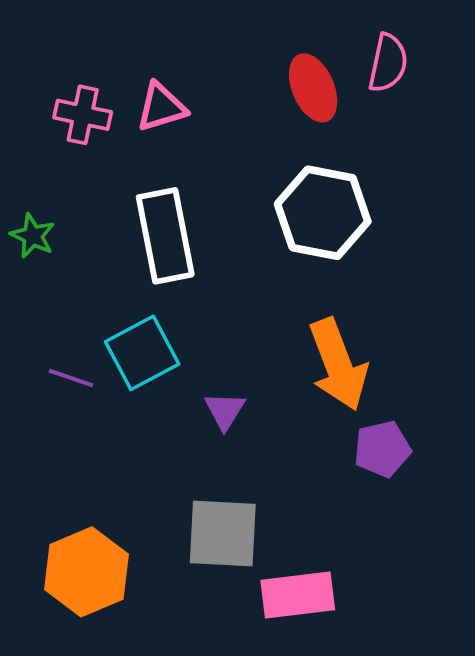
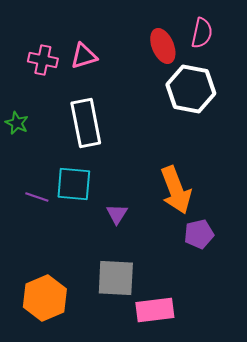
white hexagon: (323, 213) -> (191, 89), moved
cyan square: (142, 353) -> (74, 184), turned 33

